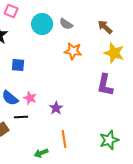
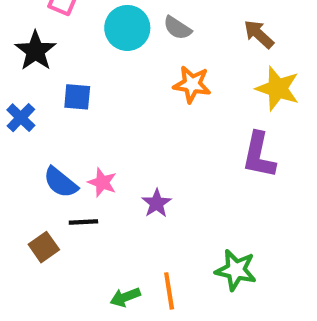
blue square: (18, 65) -> (77, 97), moved
orange line: (64, 139) -> (169, 291), moved
green star: (109, 140) -> (236, 270), moved, turned 30

